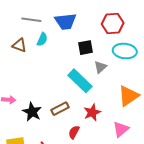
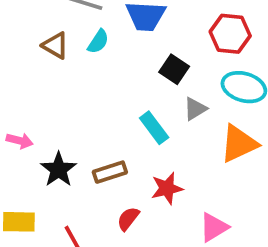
black square: (86, 48) -> (174, 69), turned 35
cyan rectangle: (80, 81) -> (154, 128), size x0.7
orange triangle: (129, 96) -> (239, 144), moved

